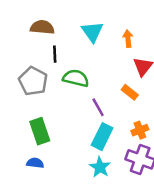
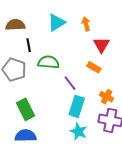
cyan triangle: (92, 32) -> (56, 23), turned 42
orange cross: (140, 130) -> (107, 97), turned -32
blue semicircle: (35, 163) -> (26, 136), size x1.5

